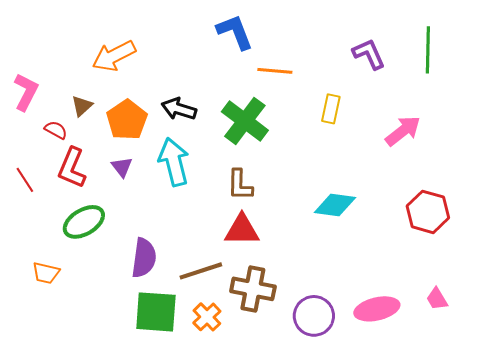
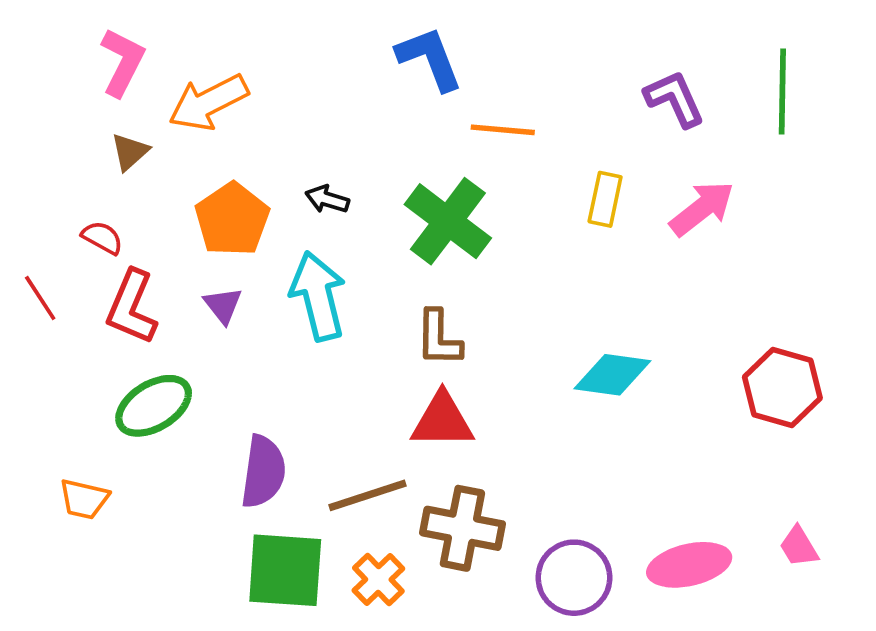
pink L-shape: (26, 92) -> (122, 62), moved
brown triangle: (82, 106) -> (130, 152), moved
black arrow: (179, 109) -> (327, 199), size x0.7
pink arrow: (403, 131) -> (702, 208), moved
red line: (25, 180) -> (40, 298), moved

